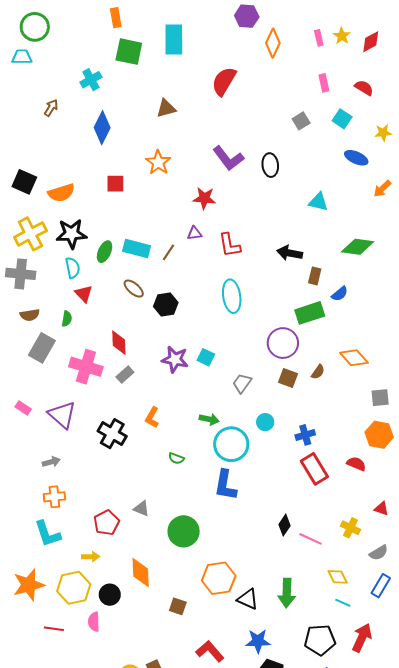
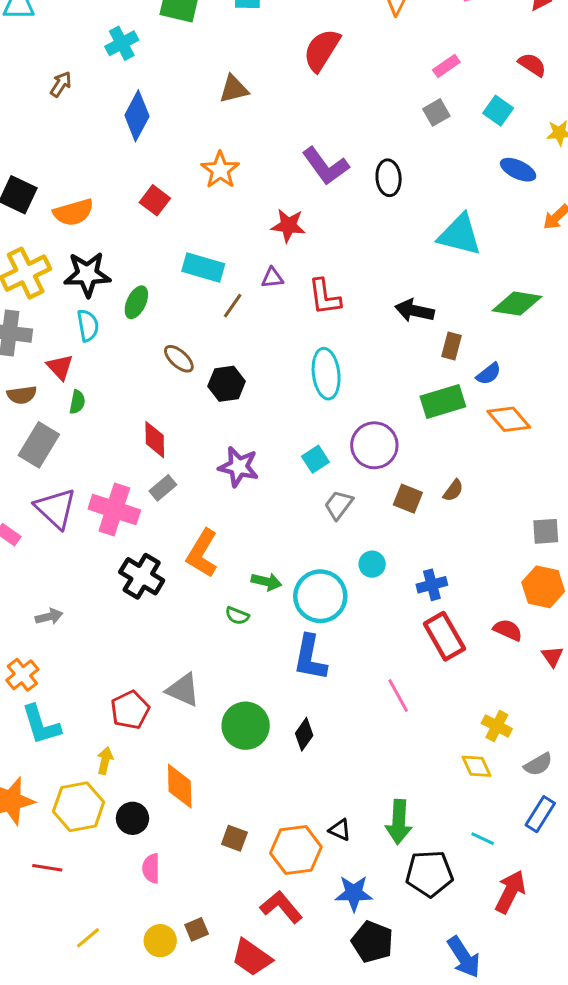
pink rectangle: (324, 83) -> (446, 66), moved, turned 66
red square: (115, 184) -> (155, 200), turned 36
cyan triangle: (318, 202) -> (460, 235), size x1.5
cyan rectangle: (137, 249) -> (203, 267), moved
red triangle: (84, 294) -> (60, 367), moved
purple circle: (283, 343) -> (374, 445), moved
cyan square: (206, 357) -> (315, 459), moved, turned 30
orange diamond: (354, 358) -> (509, 419), moved
pink cross: (86, 367) -> (114, 510), moved
purple triangle: (62, 415) -> (56, 508), moved
orange L-shape: (152, 417) -> (202, 553), size x1.5
green arrow: (209, 419) -> (266, 582), moved
orange cross: (54, 497) -> (22, 675), moved, turned -35
gray triangle: (141, 509) -> (183, 690), size x1.4
red triangle: (381, 509) -> (552, 656), moved, turned 35
black diamond: (285, 525) -> (304, 734), moved
pink line: (311, 539) -> (398, 696), moved, turned 35
yellow arrow: (91, 557) -> (105, 761), turned -78
yellow diamond: (338, 577) -> (477, 766), moved
orange hexagon: (219, 578) -> (296, 850), moved
black triangle: (248, 599) -> (340, 830), size x0.7
pink semicircle: (94, 622) -> (151, 868), moved
black pentagon: (320, 640) -> (429, 874), moved

